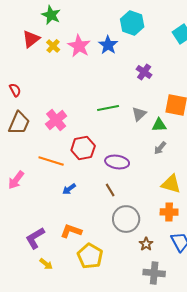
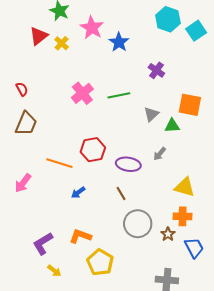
cyan hexagon: (132, 23) -> (168, 19), moved
pink star: (79, 46) -> (92, 28), moved
green line: (108, 108) -> (119, 95), moved
pink cross: (56, 120) -> (82, 93), moved
gray arrow: (160, 148) -> (160, 154), moved
brown star: (146, 244) -> (168, 234), moved

